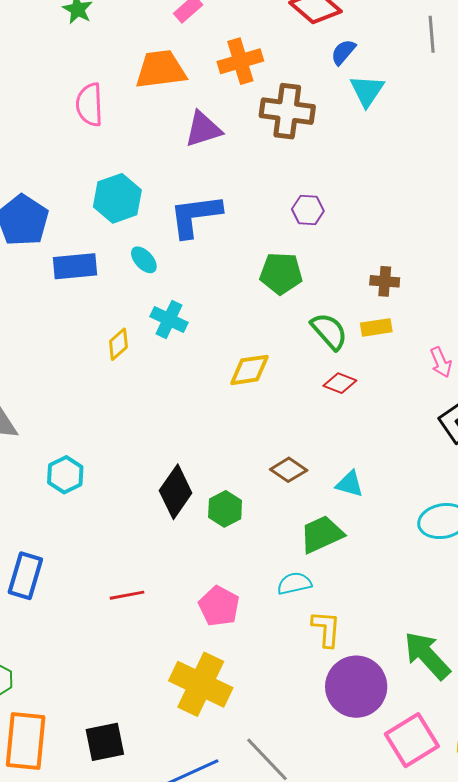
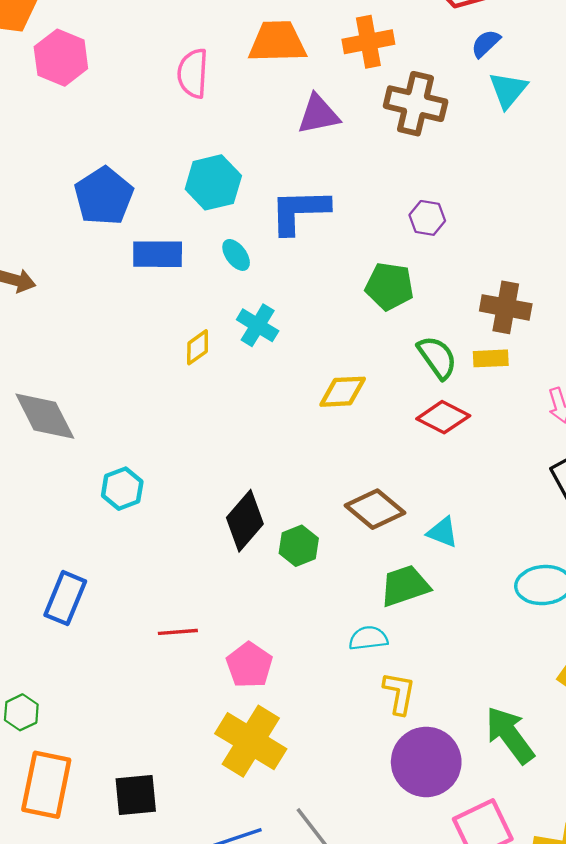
brown cross: (385, 281) -> (506, 307), size x1.5
red diamond: (340, 383) -> (443, 417), size x1.4
brown diamond: (289, 470) -> (375, 509), size x1.4
pink pentagon: (219, 606) -> (249, 665), moved

